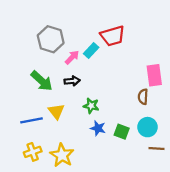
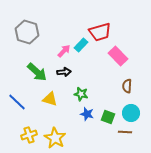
gray hexagon: (51, 39) -> (27, 32), moved
pink rectangle: (154, 75) -> (118, 56), moved, turned -36
yellow triangle: (56, 111) -> (50, 99), turned -35
blue line: (32, 120) -> (17, 102), moved, turned 54
brown line: (157, 148) -> (125, 132), moved

